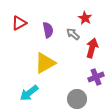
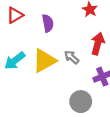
gray arrow: (73, 34) -> (72, 57), moved
cyan arrow: (29, 93) -> (15, 61), moved

